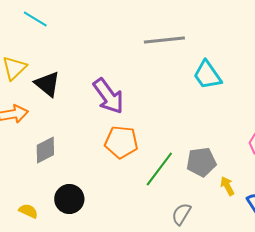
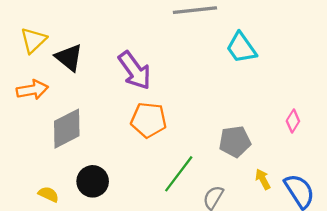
gray diamond: (45, 150) -> (67, 129), size x1.4
green line: (159, 169) -> (179, 174), moved
yellow arrow: (227, 186) -> (263, 179), moved

